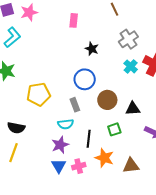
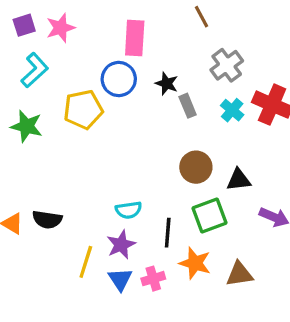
pink rectangle: (74, 20) -> (135, 38), size x1.5
blue circle: (85, 79) -> (119, 79), moved
yellow pentagon: (39, 94) -> (83, 110), moved
gray rectangle: (75, 105) -> (188, 106), moved
green square: (114, 129) -> (210, 215), size x1.5
yellow line: (13, 153) -> (86, 262), moved

